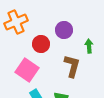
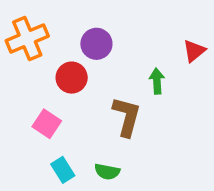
purple circle: (64, 30) -> (96, 44), moved
pink square: (27, 70) -> (47, 124), size x0.7

